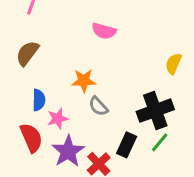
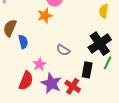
orange star: (84, 81) -> (45, 16), moved
blue semicircle: (39, 100) -> (23, 42), moved
red semicircle: (31, 138) -> (26, 81), turned 60

